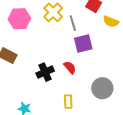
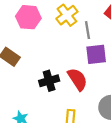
red semicircle: (70, 67) -> (77, 79), size x1.5

